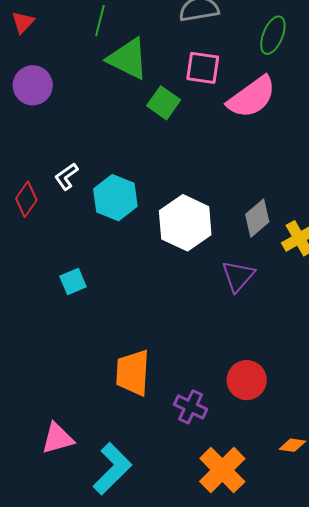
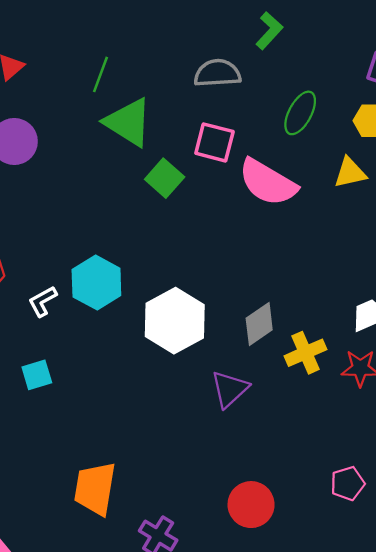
pink semicircle: (252, 97) -> (268, 182), turned 60
white L-shape: (66, 176) -> (43, 301), moved
red circle: (247, 380) -> (251, 505), moved

